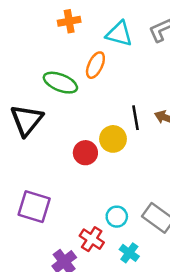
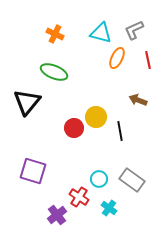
orange cross: (69, 21) -> (55, 34), moved, turned 36
orange ellipse: (95, 65) -> (117, 58), moved
black line: (136, 118) -> (120, 131), moved

